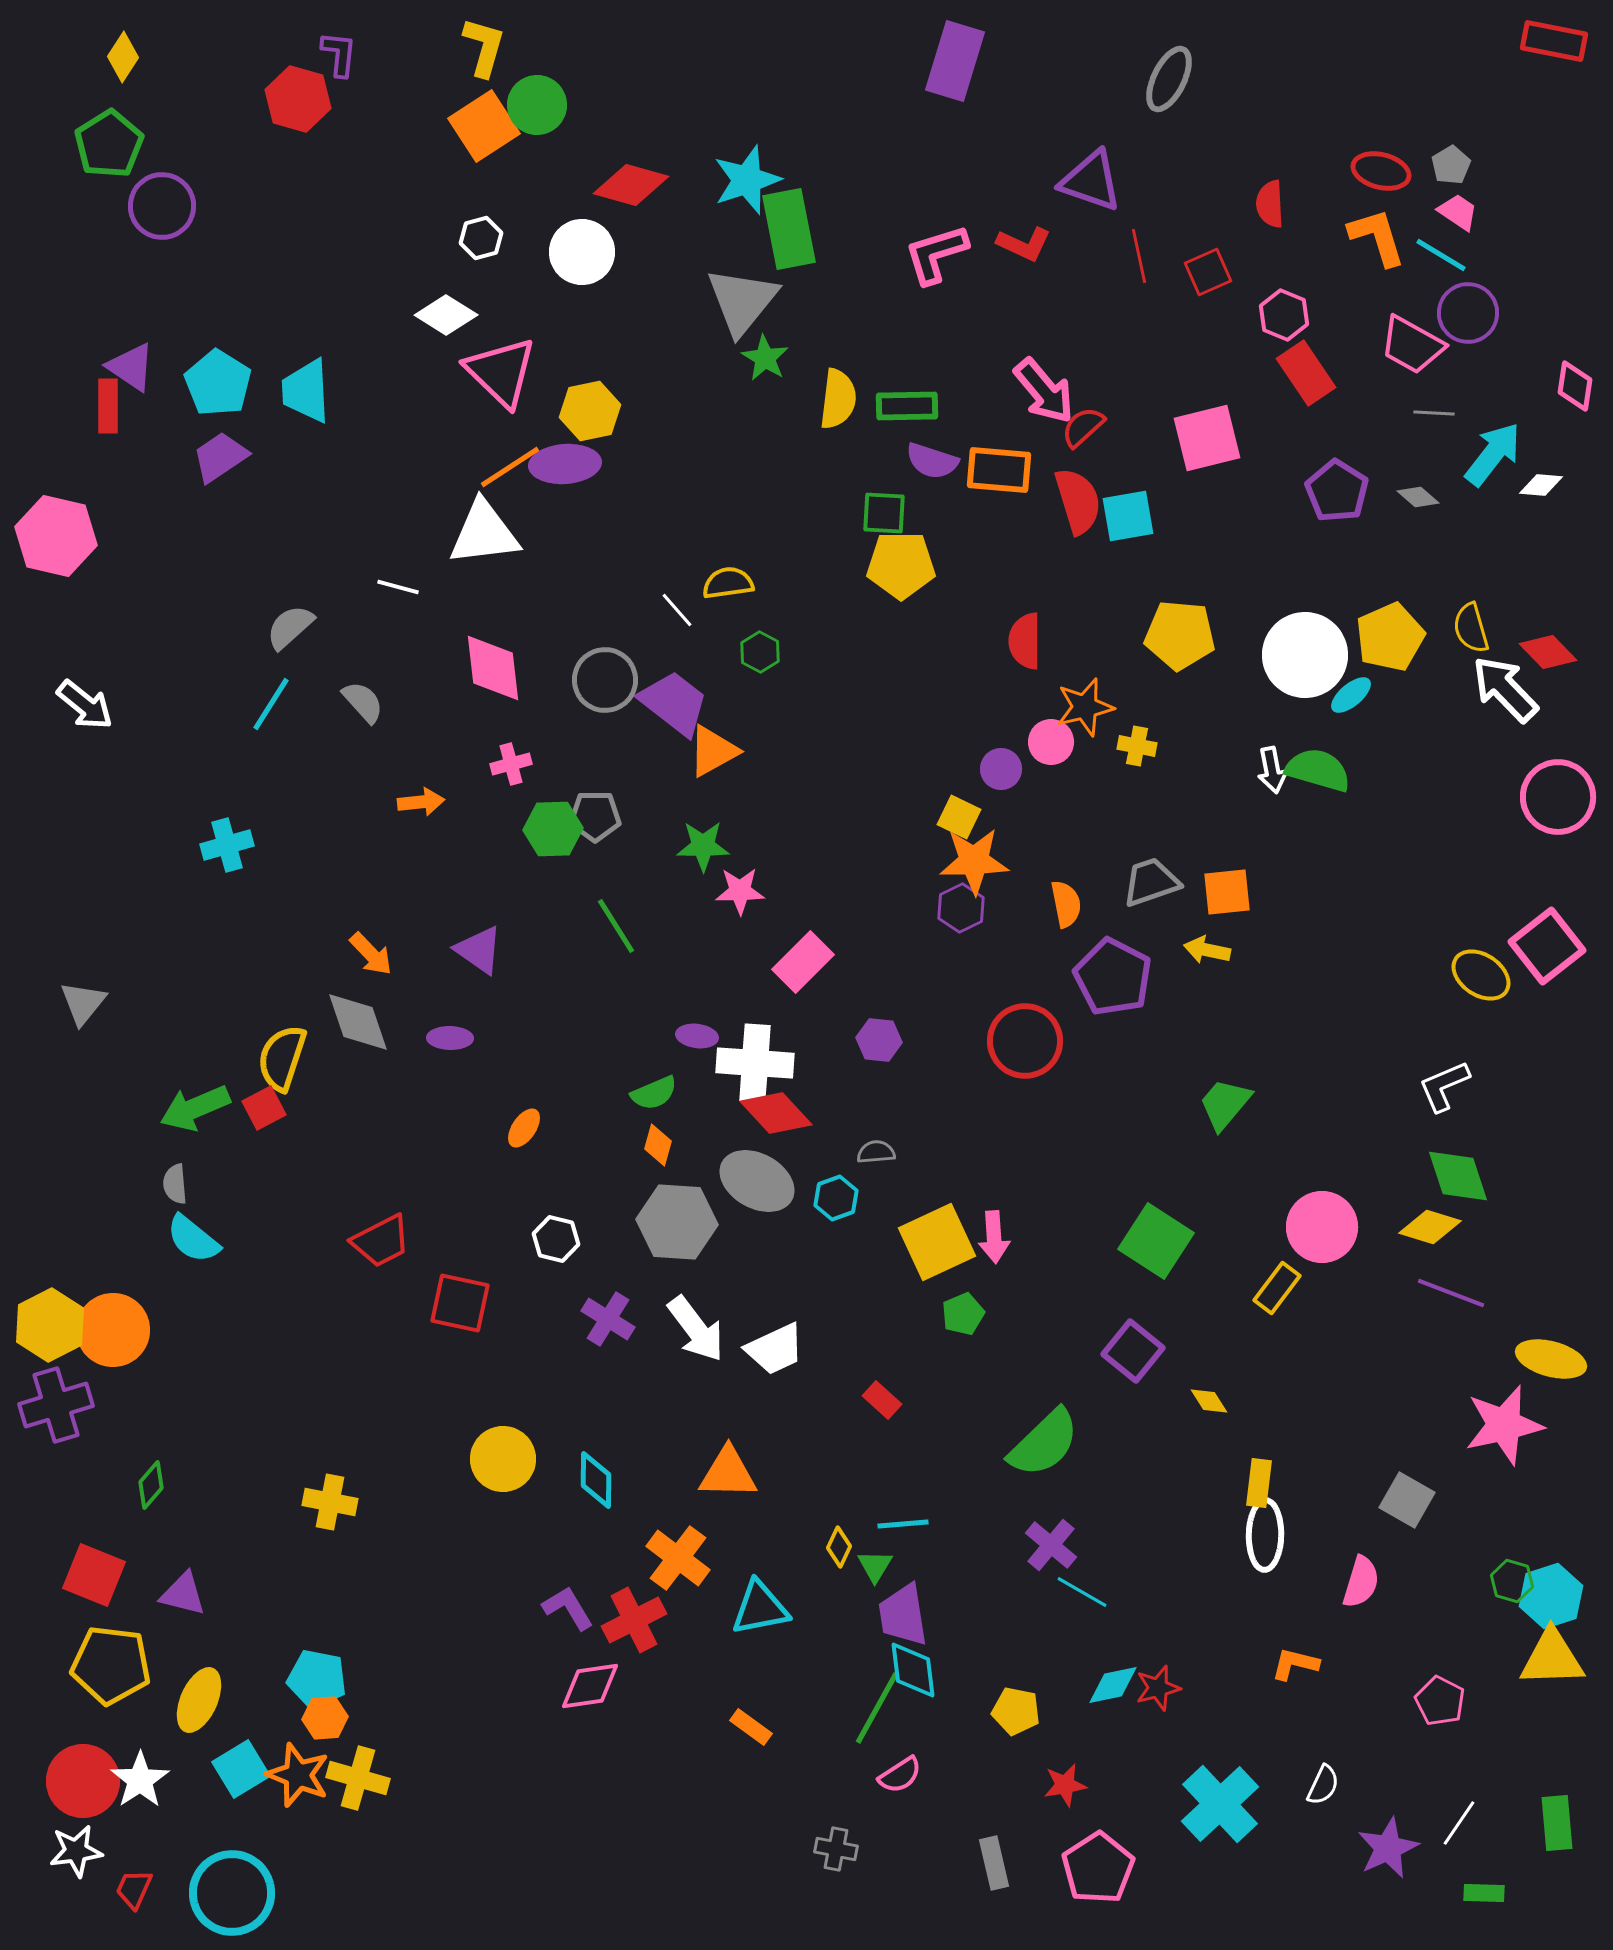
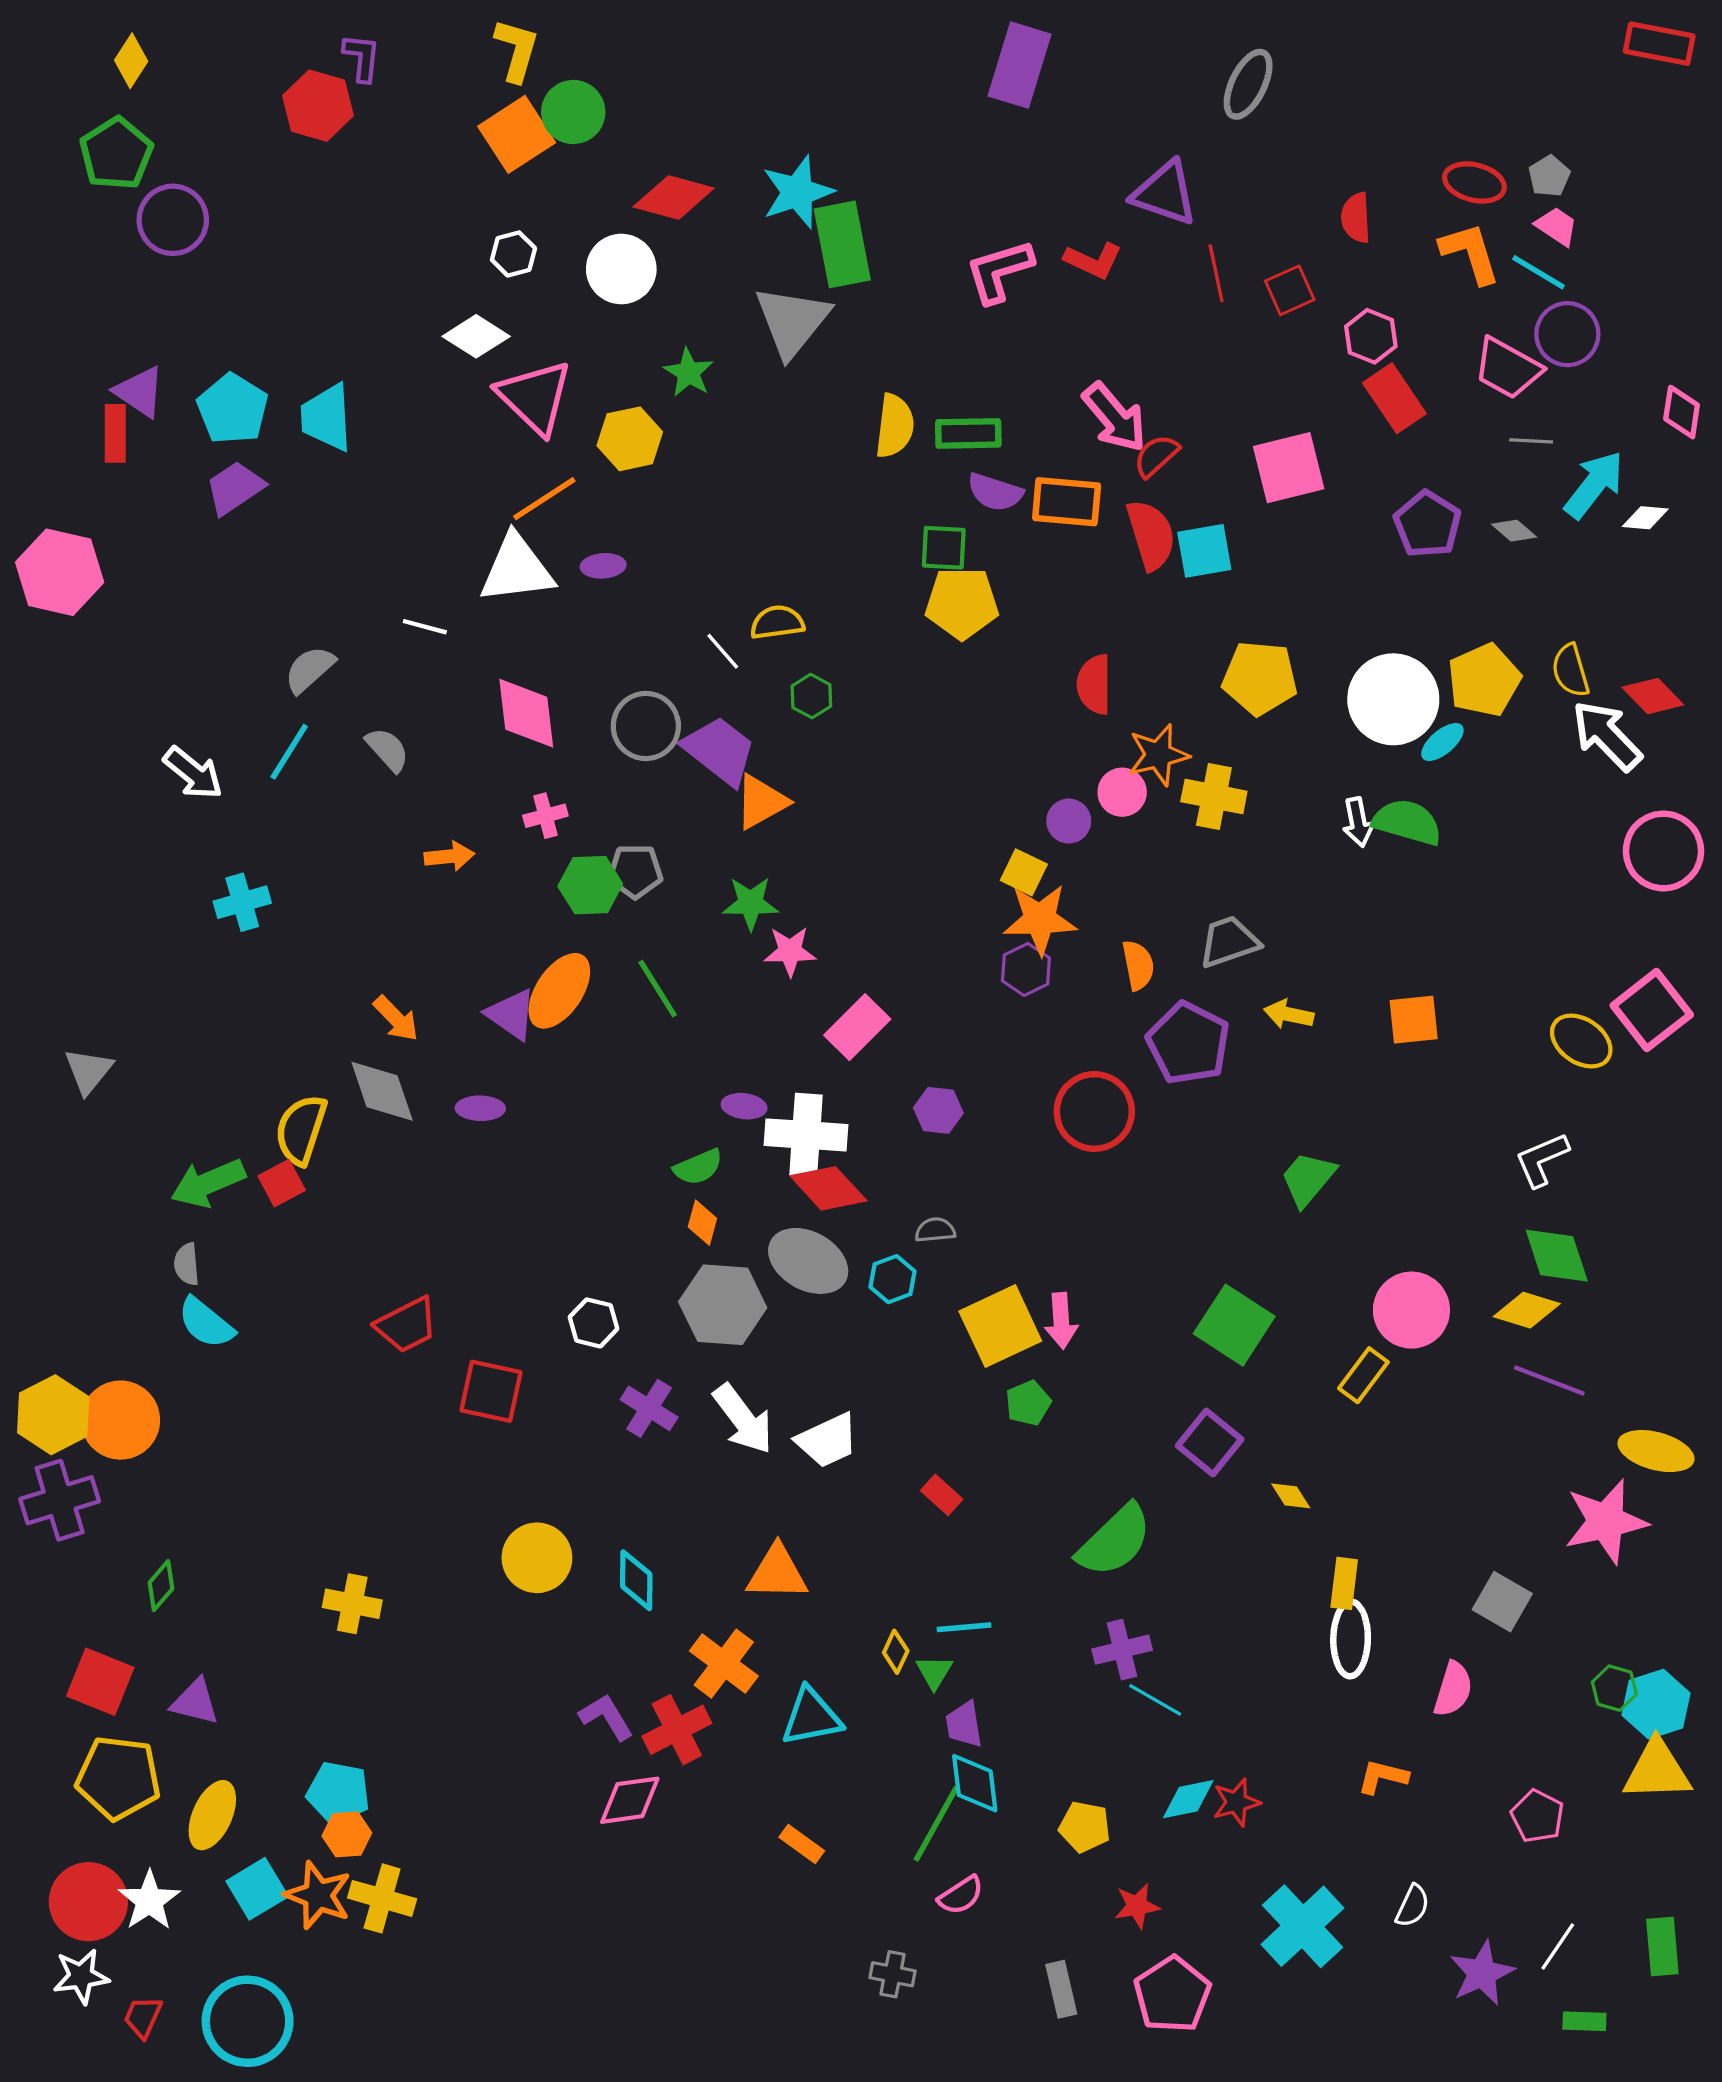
green star: (765, 358) -> (689, 373), moved
purple ellipse: (565, 464) -> (603, 566), moved, size x0.6
white arrow: (85, 705) -> (193, 773), moved
yellow cross: (1137, 746) -> (1214, 796), size x1.5
orange square: (1227, 892) -> (1414, 1020), moved
orange ellipse: (524, 1128) -> (559, 991), moved, size x1.8
purple cross: (1051, 1545) -> (1122, 1650), turned 36
purple trapezoid: (903, 1615) -> (964, 1724), size x0.7

